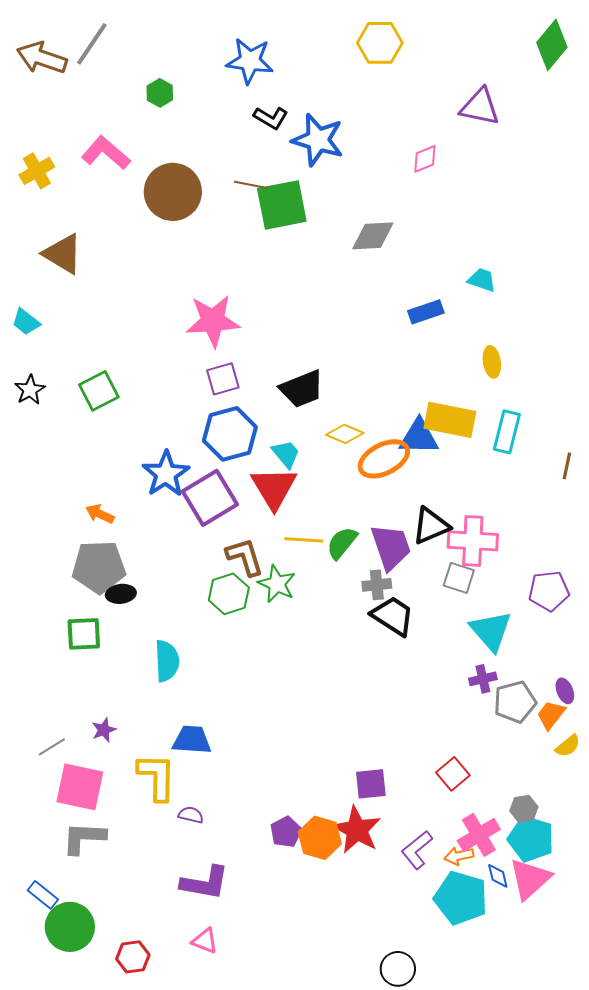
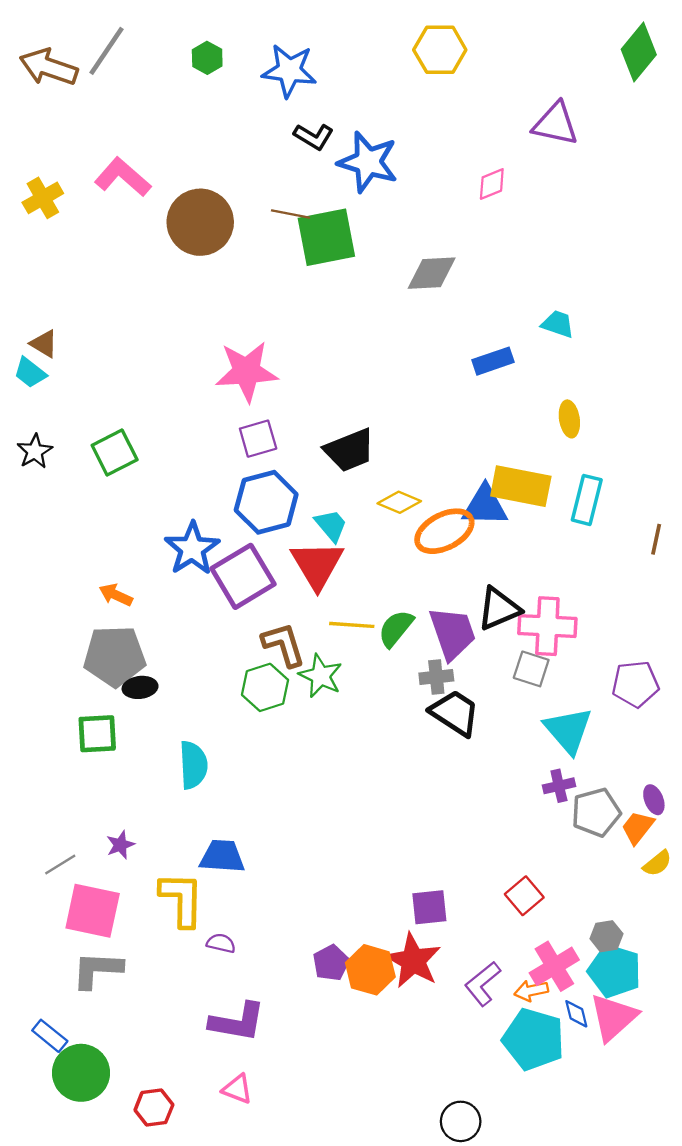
green hexagon: (160, 93) -> (207, 58), moved
brown triangle: (63, 254) -> (44, 344), moved, size x0.6

